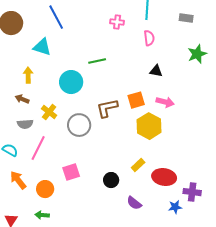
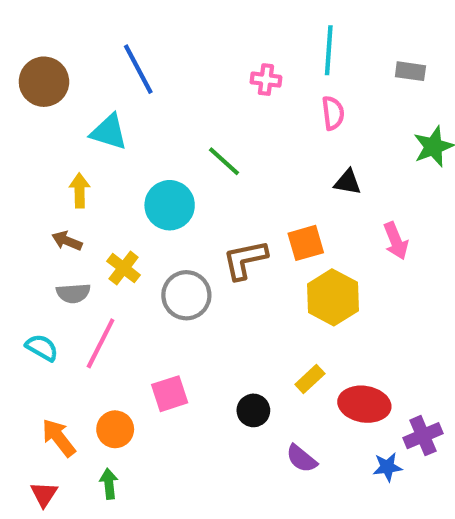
green line: (97, 61) -> (224, 161), turned 54
pink arrow: (165, 102) -> (396, 241), moved, turned 54
orange arrow: (18, 180) -> (59, 438), moved
purple cross: (192, 192) -> (423, 436), turned -30
green arrow: (42, 215) -> (109, 484), turned 80

